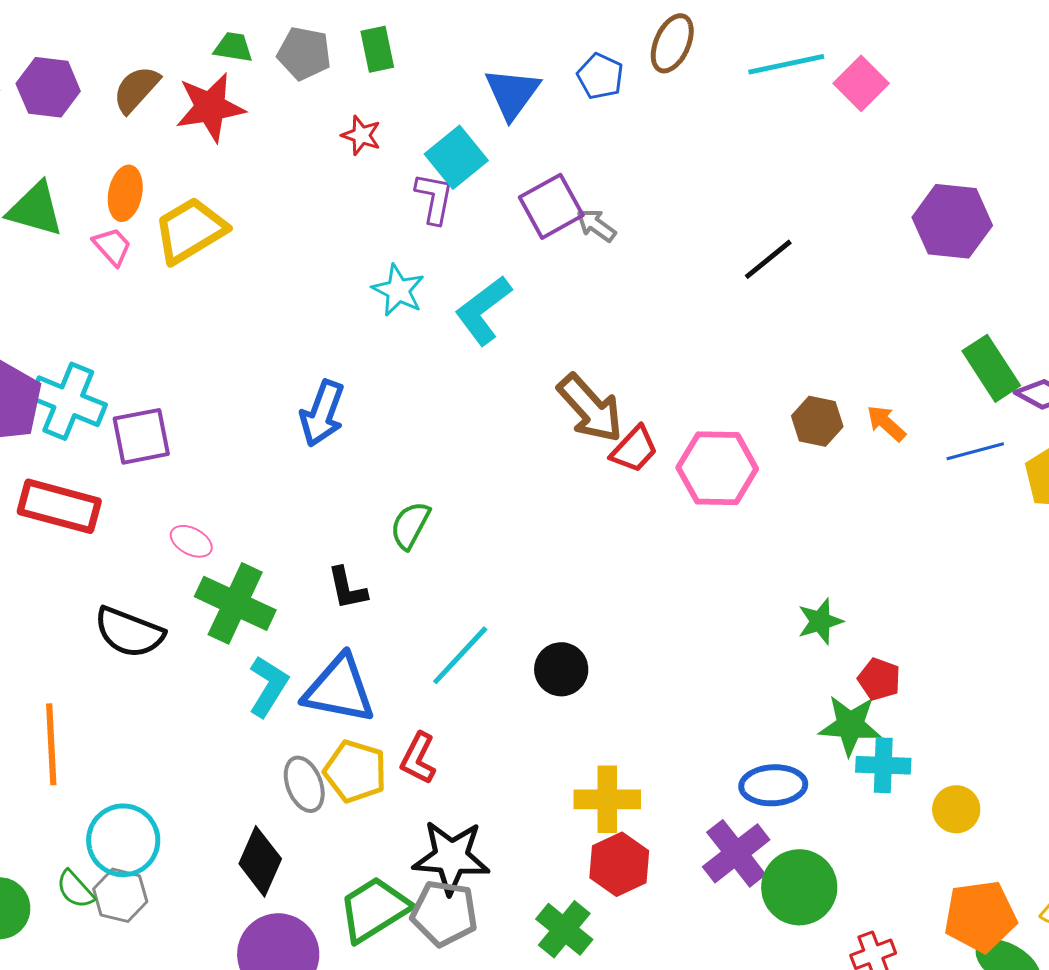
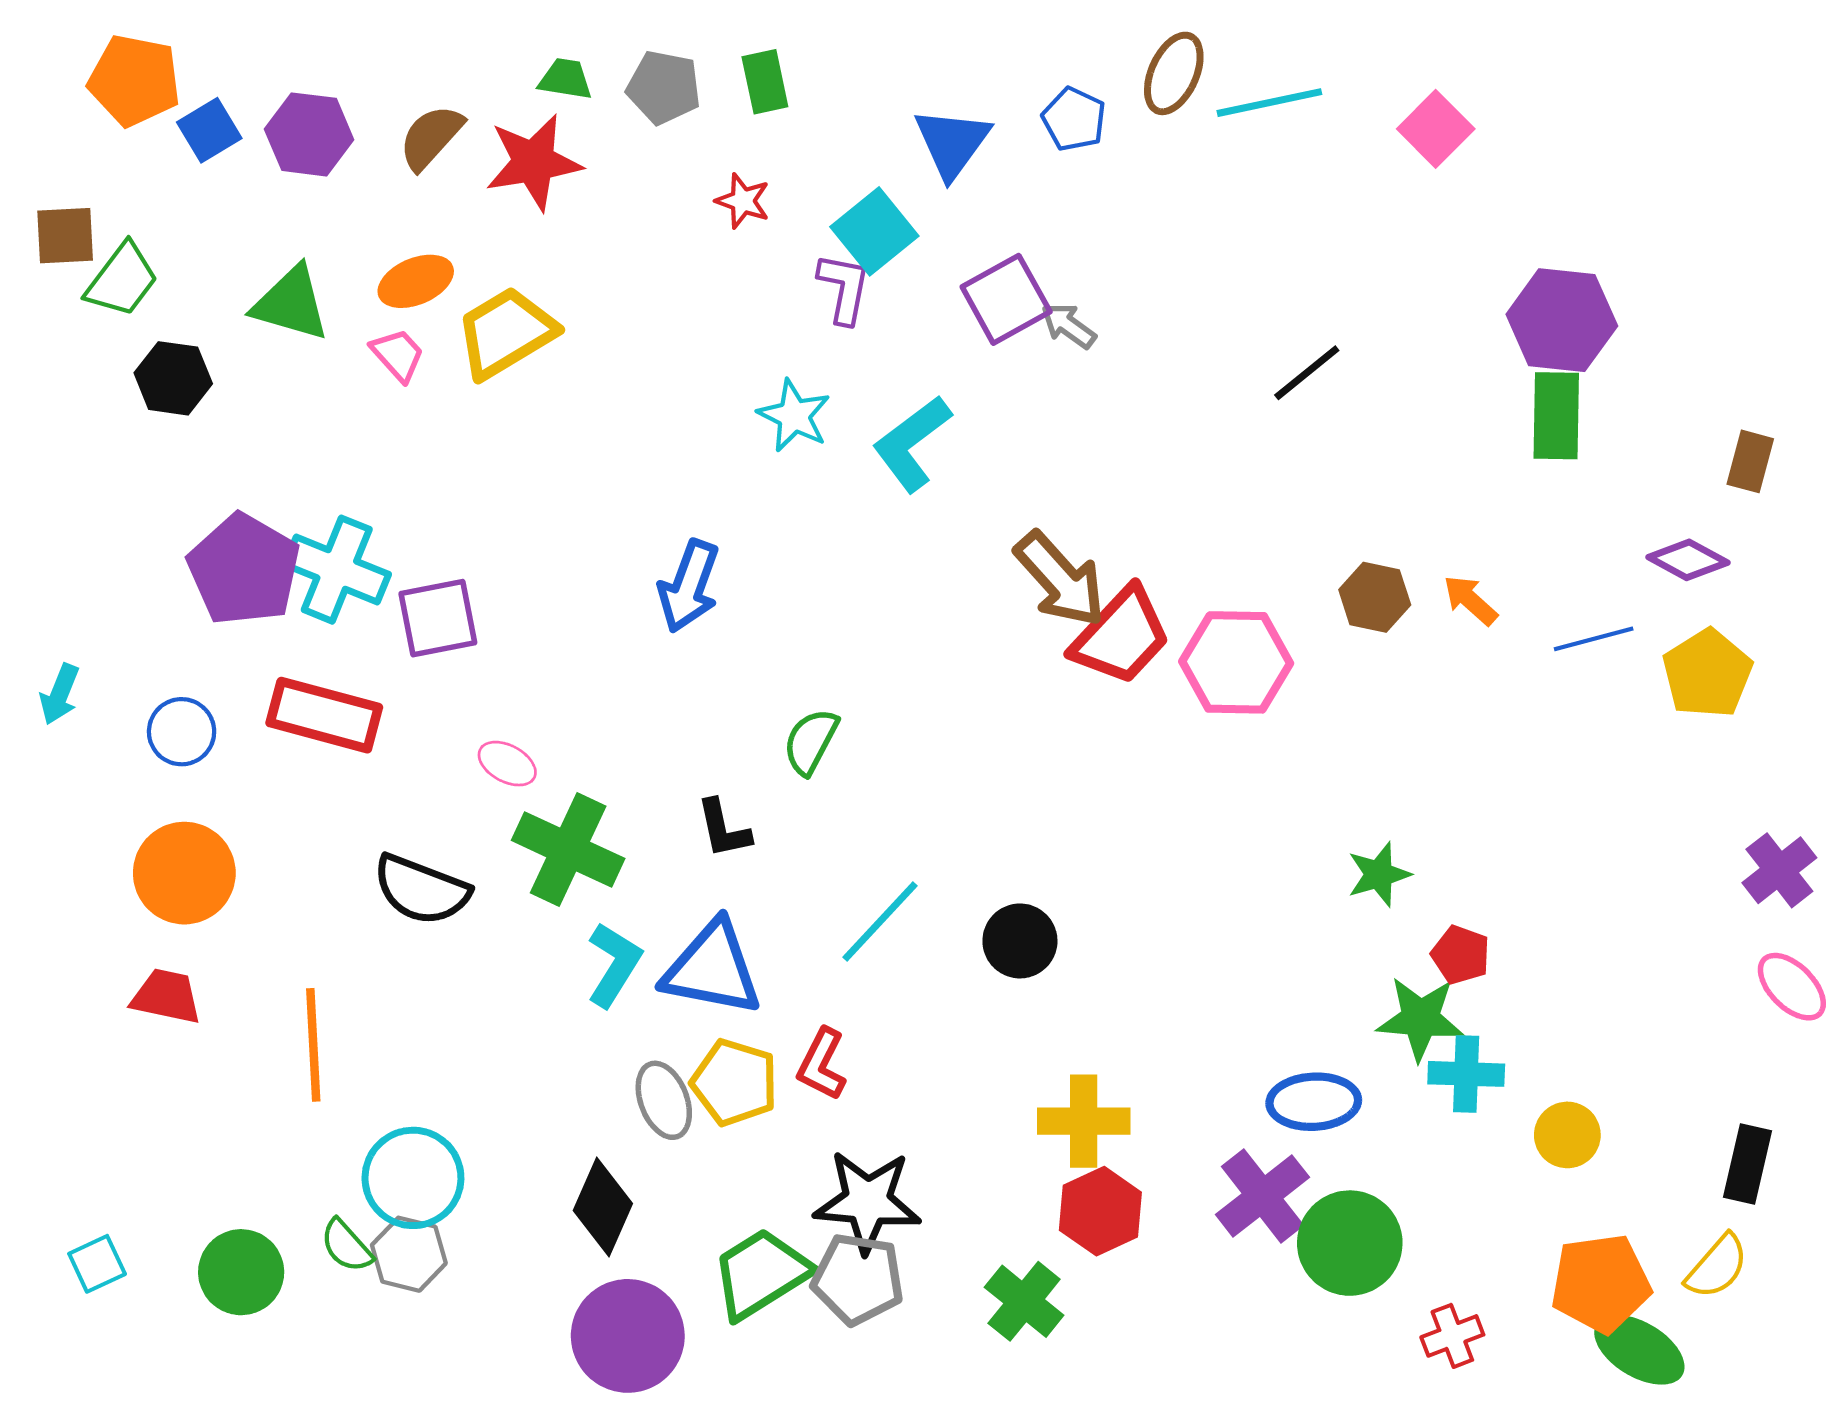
cyan line: (786, 64) -> (1269, 103), moved
orange ellipse: (125, 193) -> (416, 281), turned 56
green rectangle: (991, 368) -> (1556, 416), moved, turned 34
red trapezoid: (634, 449) -> (1121, 636), size x1.5

